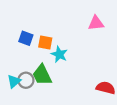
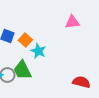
orange square: (45, 42) -> (25, 40), turned 32

